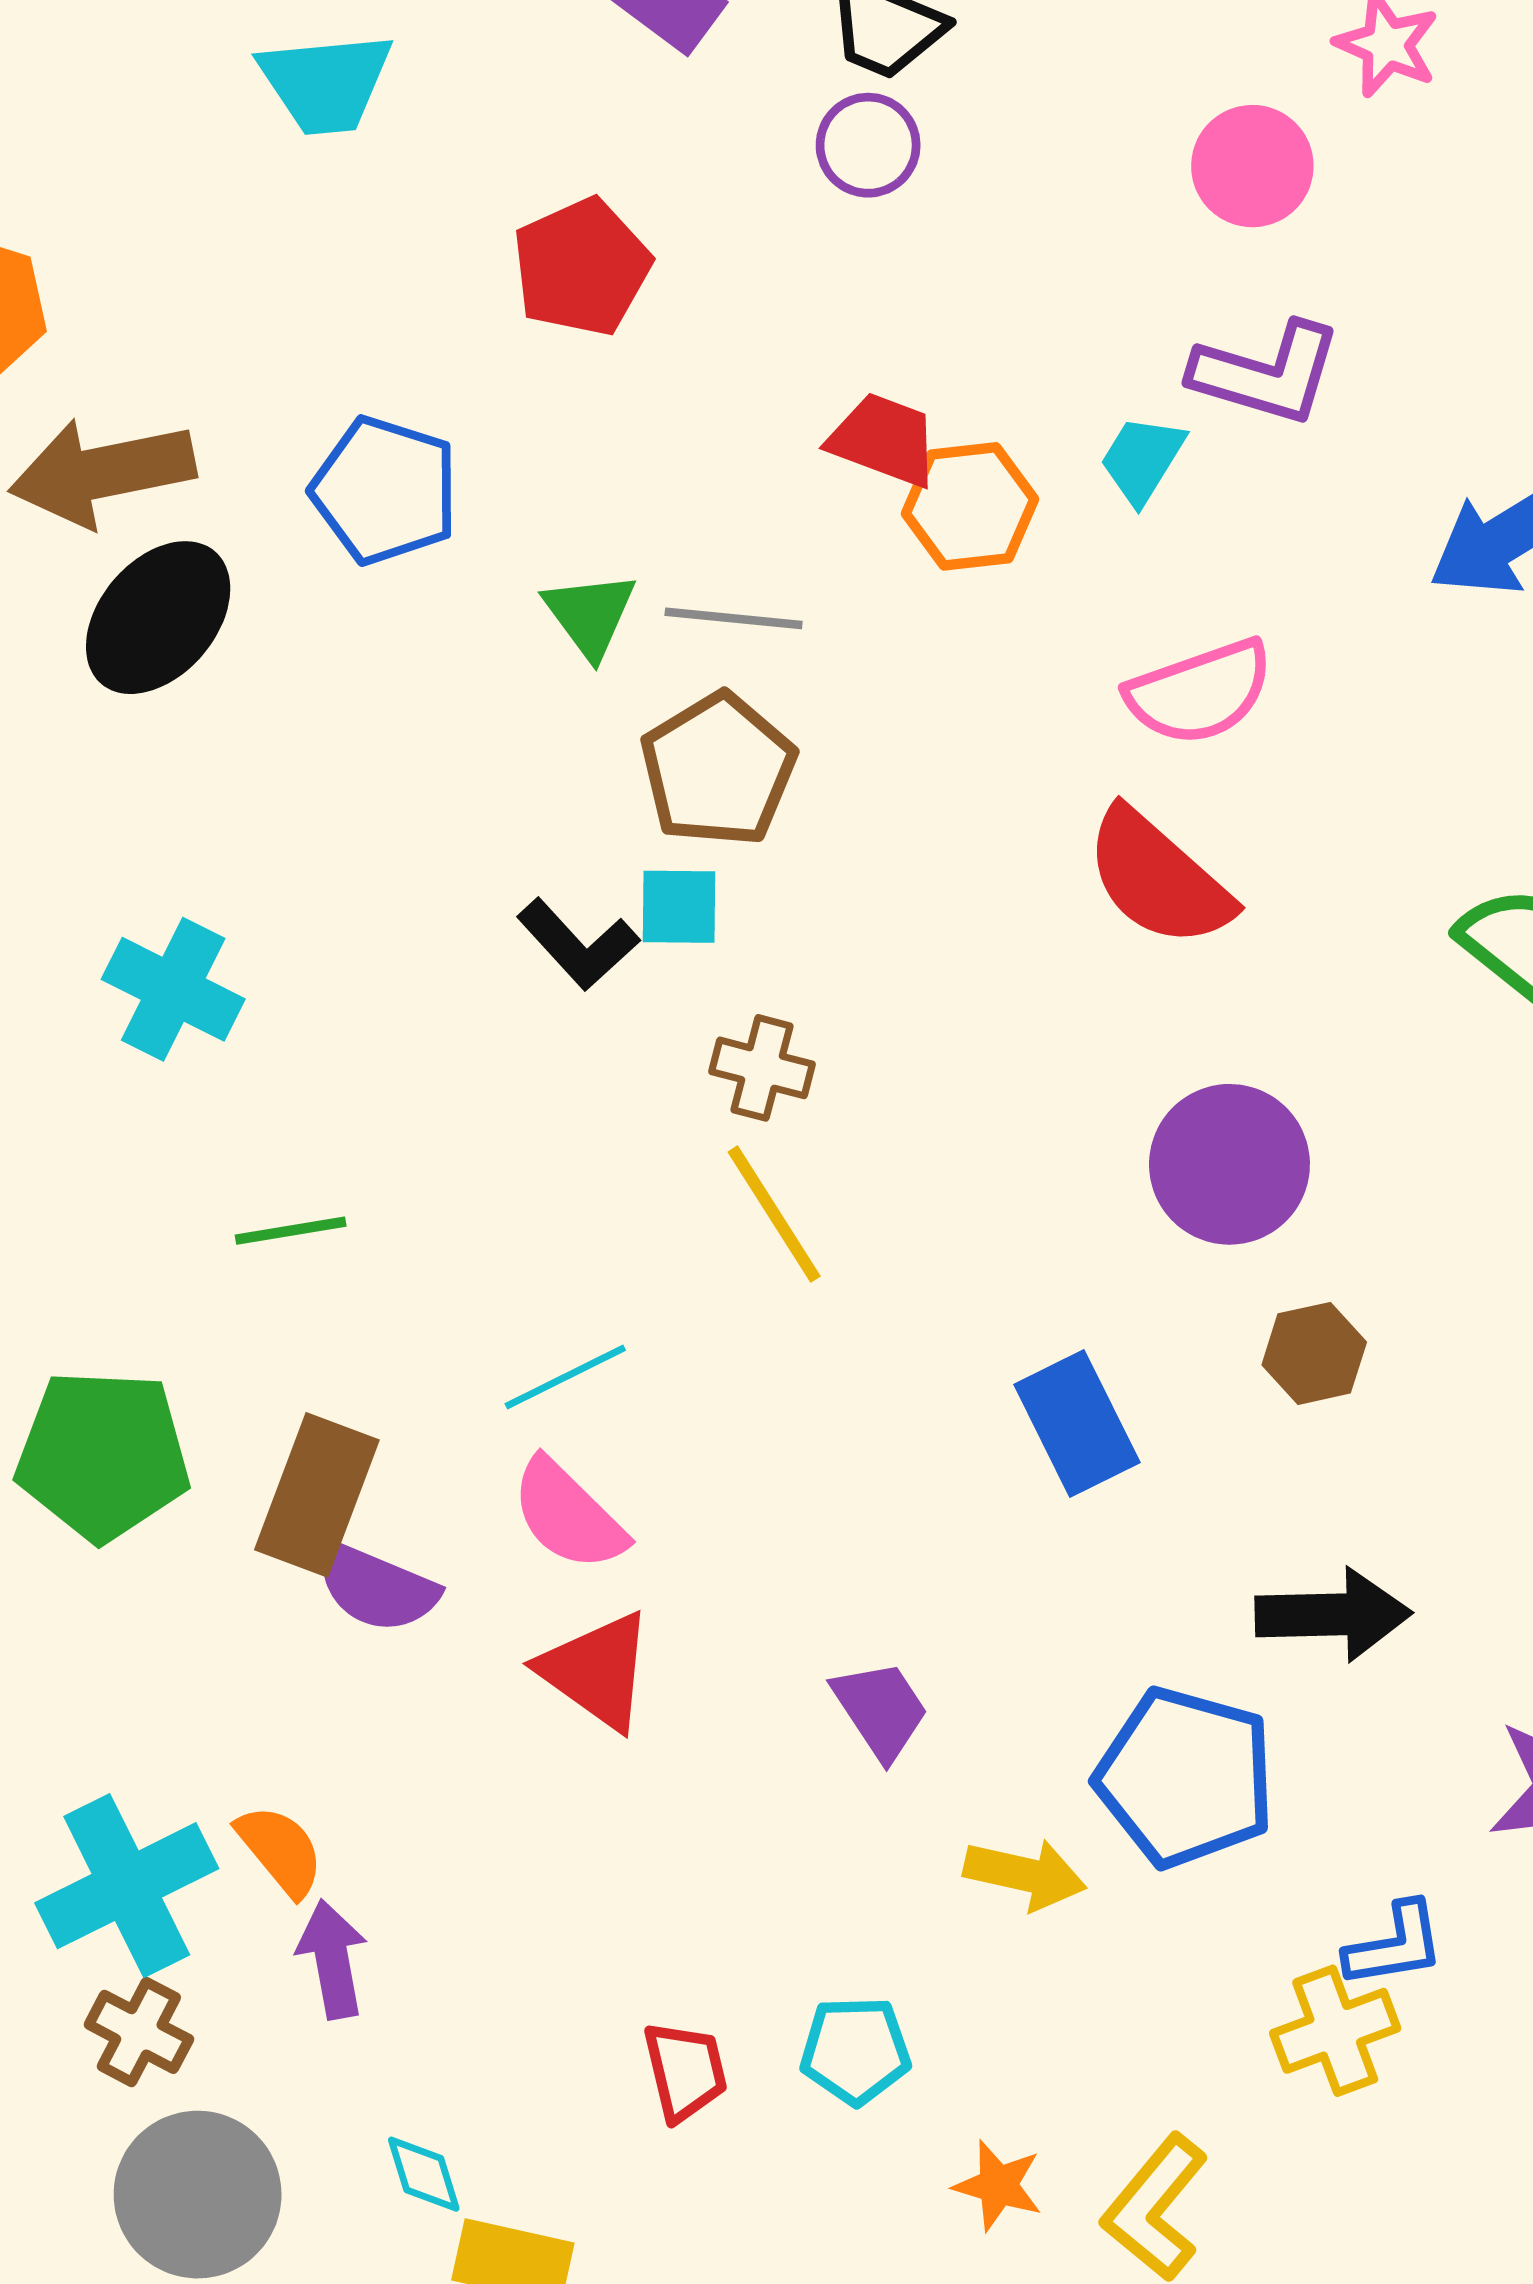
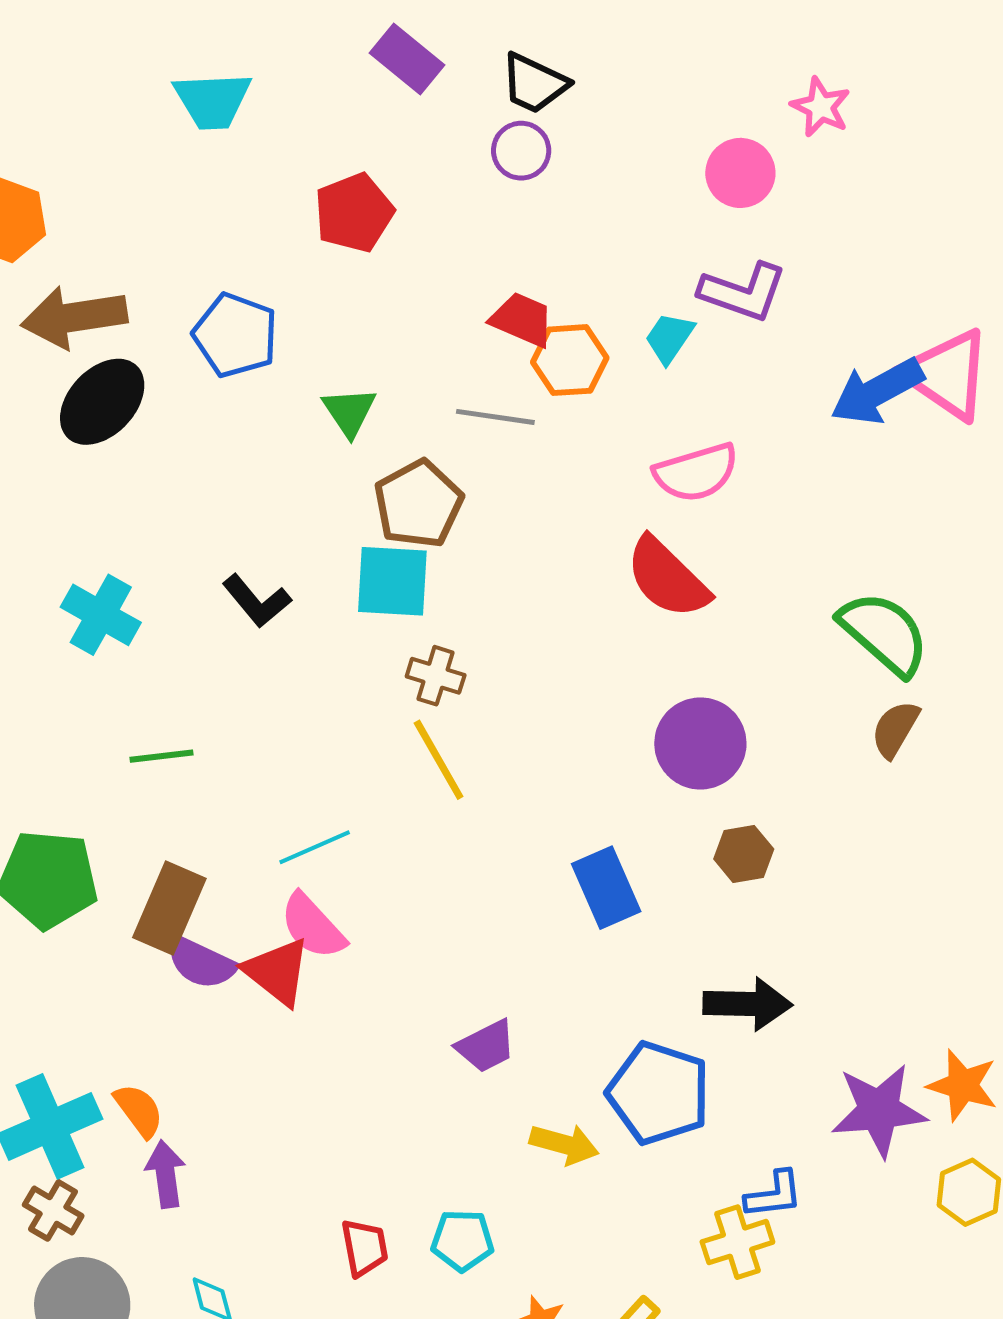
gray line: (734, 618) -> (495, 417), moved
cyan square: (679, 907) -> (392, 581), size x1.6
black L-shape: (578, 944) -> (257, 601), moved
red triangle: (597, 1671) -> (277, 972), moved
purple trapezoid: (881, 1710) -> (486, 1046), turned 94

